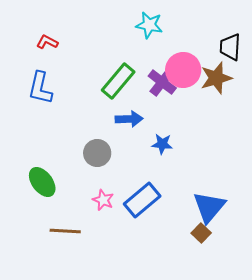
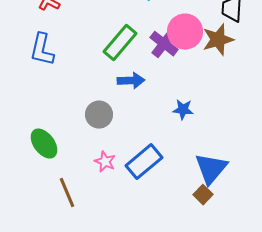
blue star: (162, 144) -> (183, 110), moved
brown line: (65, 231) -> (67, 193), turned 64

